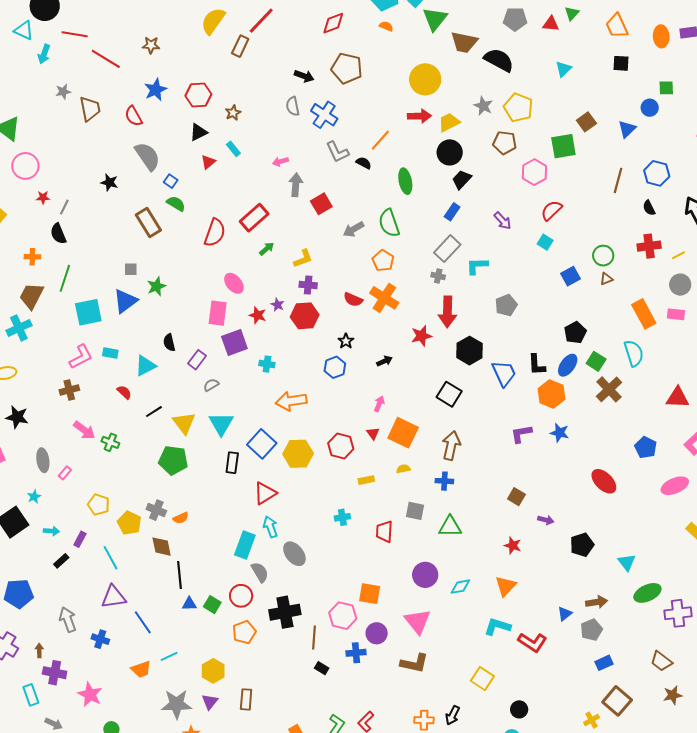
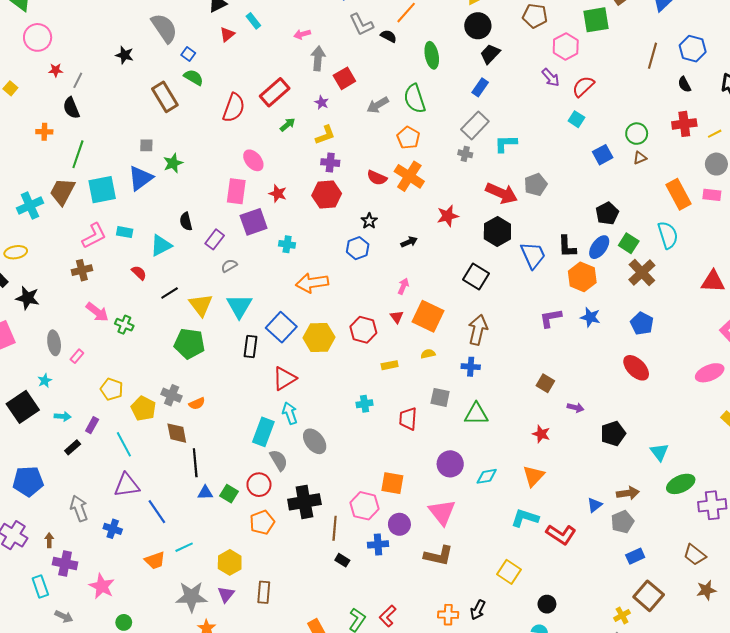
purple arrow: (503, 221) -> (551, 78), moved
brown trapezoid: (31, 296) -> (62, 192), moved
purple star: (277, 305) -> (322, 102), moved
red arrow: (447, 312) -> (502, 193), moved, turned -68
blue pentagon: (646, 447) -> (642, 323), moved

